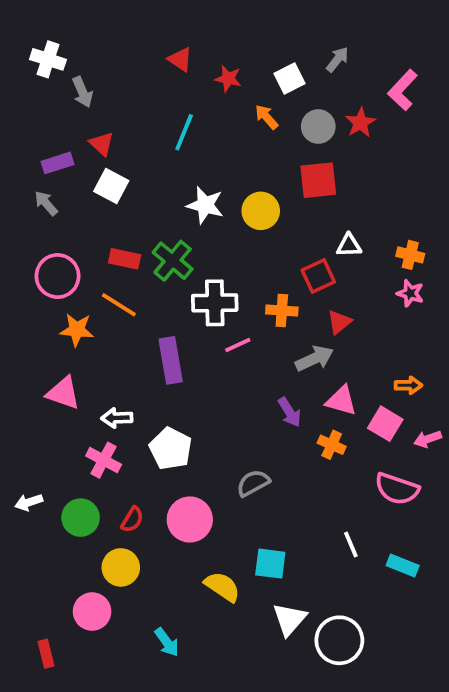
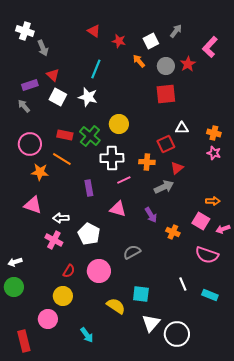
white star: (205, 205) -> (88, 97), moved
yellow circle: (261, 211) -> (119, 124), moved
purple rectangle: (171, 360) -> (89, 188), size x0.7
pink triangle: (341, 401) -> (118, 209), moved
green circle: (81, 518) -> (14, 287), moved
red rectangle: (46, 654) -> (24, 341), size x1.5

